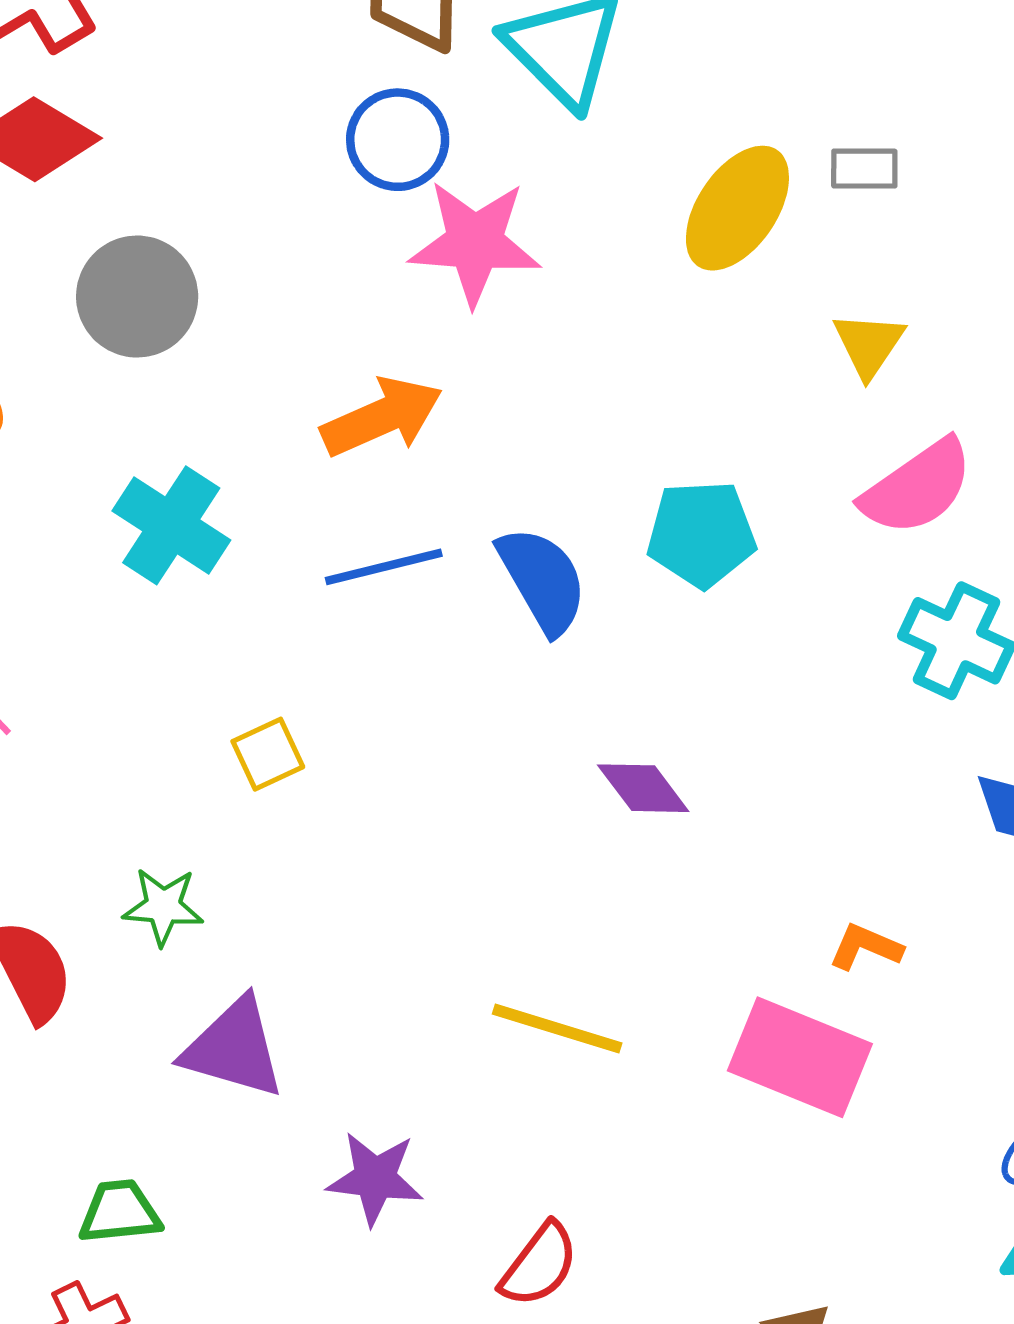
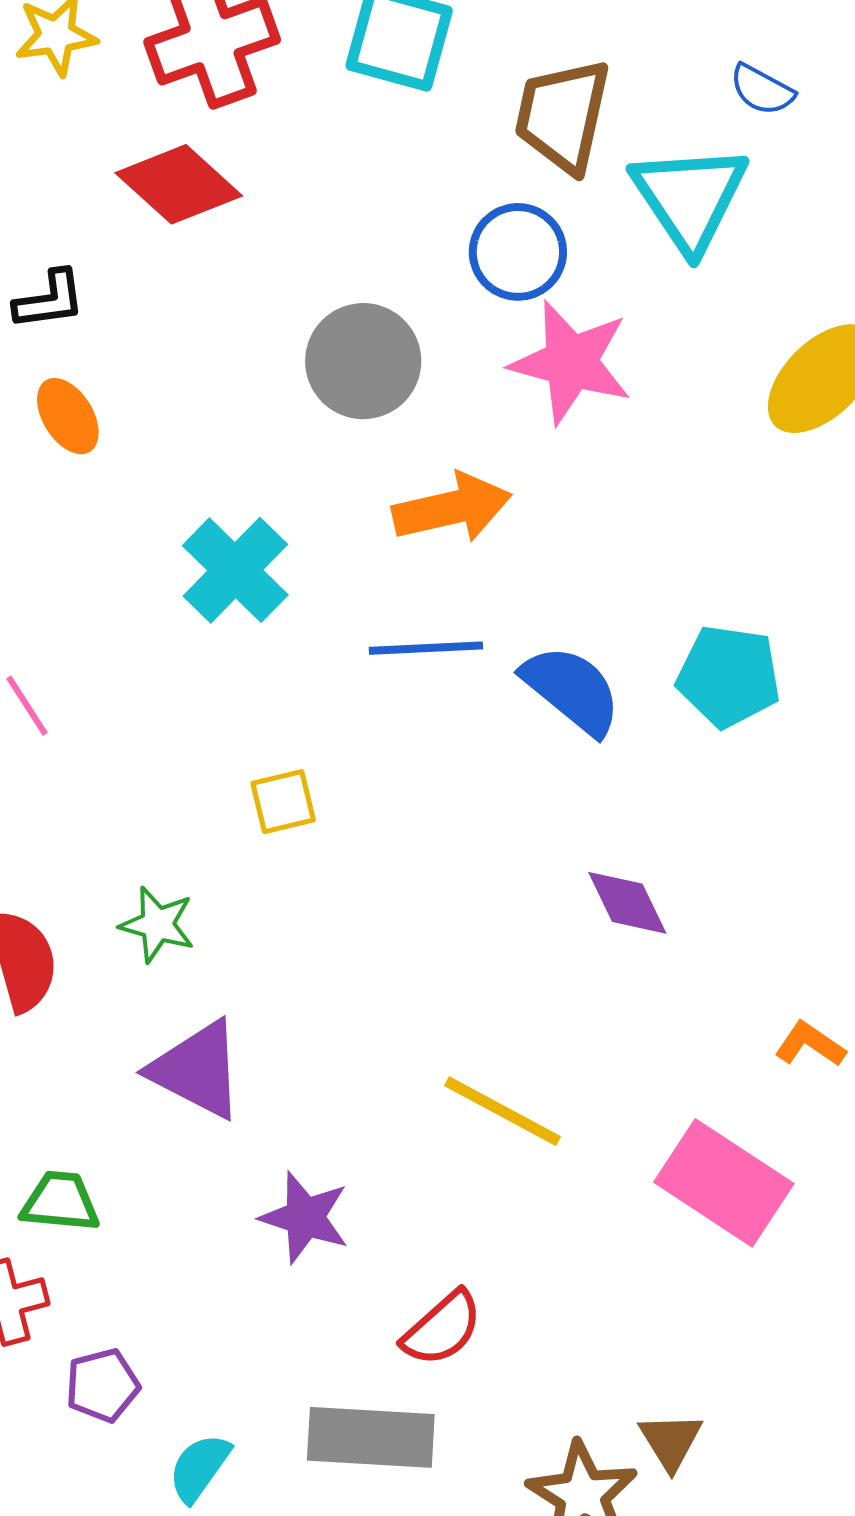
gray circle: (137, 297) -> (363, 361), moved
blue semicircle: (542, 580) -> (572, 690), turned -32
orange L-shape: (866, 947) -> (810, 1044), moved

